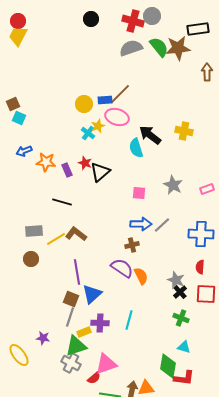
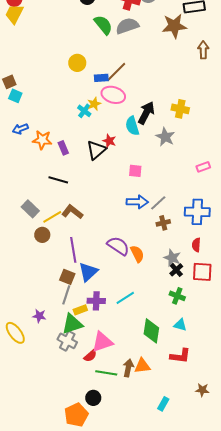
green semicircle: (159, 47) -> (103, 25), moved
yellow circle: (84, 104) -> (77, 63), moved
black arrow: (150, 135) -> (146, 113), turned 80
red star: (85, 163) -> (109, 141), moved
gray star: (173, 185) -> (165, 137), moved
gray rectangle: (34, 231) -> (30, 209), turned 48
brown cross: (132, 245) -> (163, 223), moved
brown circle: (31, 259) -> (42, 235), moved
cyan line: (129, 320) -> (125, 298), turned 42
green diamond: (168, 366) -> (151, 331), moved

